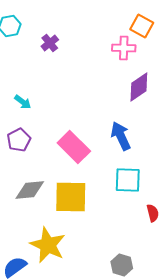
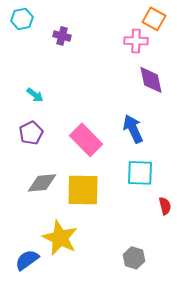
purple cross: (50, 43) -> (62, 36), turned -36
purple diamond: (139, 87) -> (151, 80), turned -68

